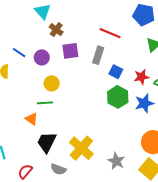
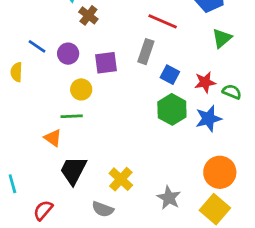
purple square: (70, 51) -> (106, 63), moved
yellow cross: (81, 148) -> (121, 179), size x0.7
gray semicircle: (58, 169) -> (103, 209), moved

